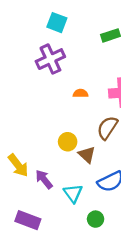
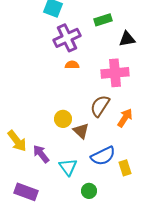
purple cross: (50, 59) -> (67, 38), moved
orange semicircle: (80, 93) -> (72, 65), moved

